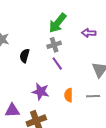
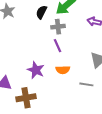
black semicircle: (25, 56) -> (41, 12), moved
orange semicircle: (69, 95) -> (63, 70), moved, turned -104

